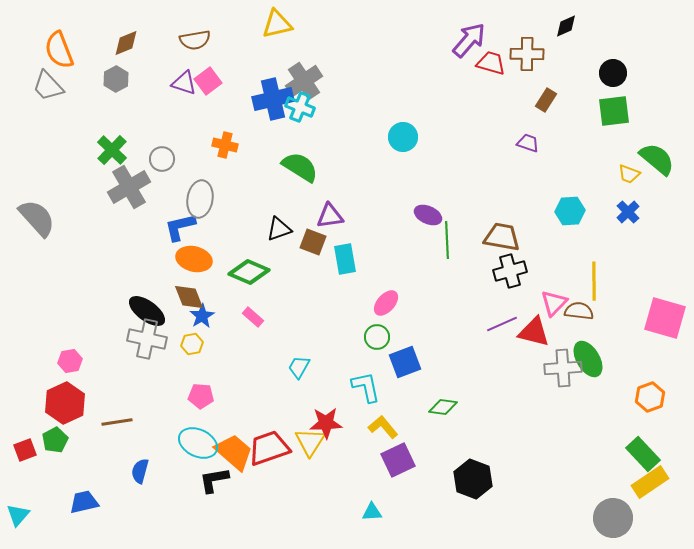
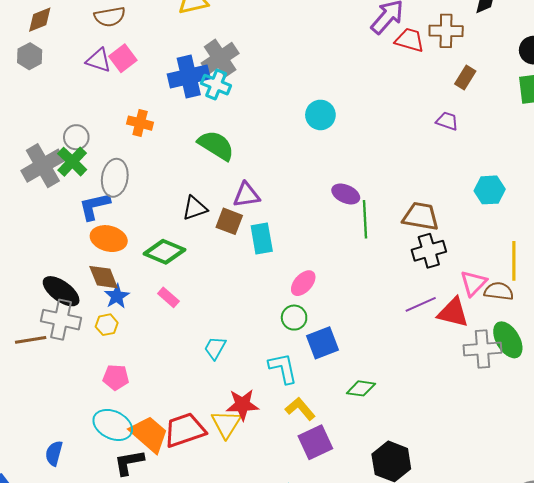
green cross: (112, 150) -> (72, 162), moved
brown line: (117, 422) -> (31, 340), moved

